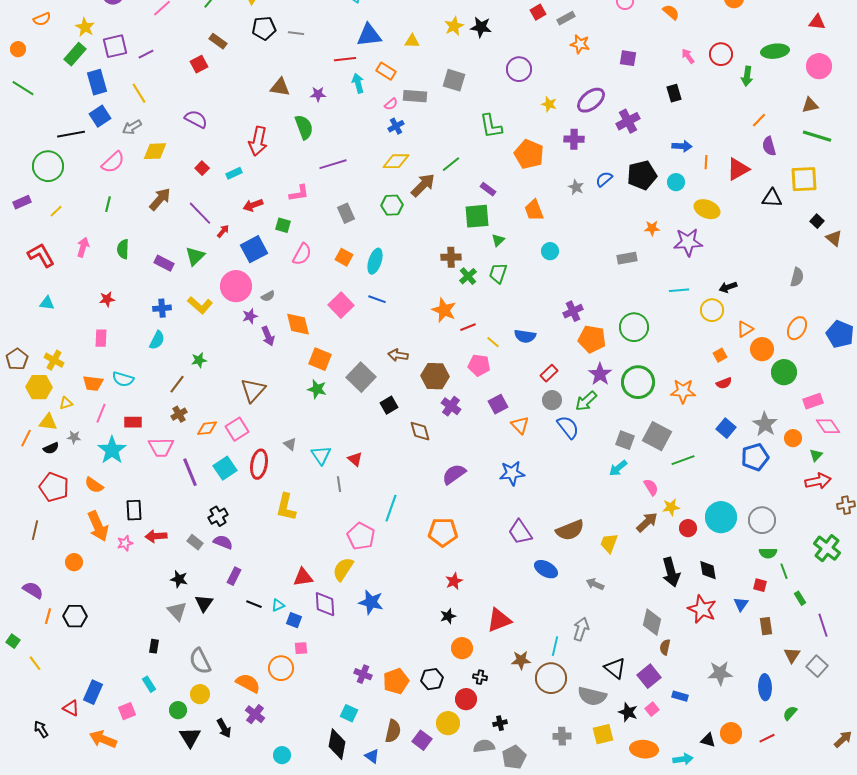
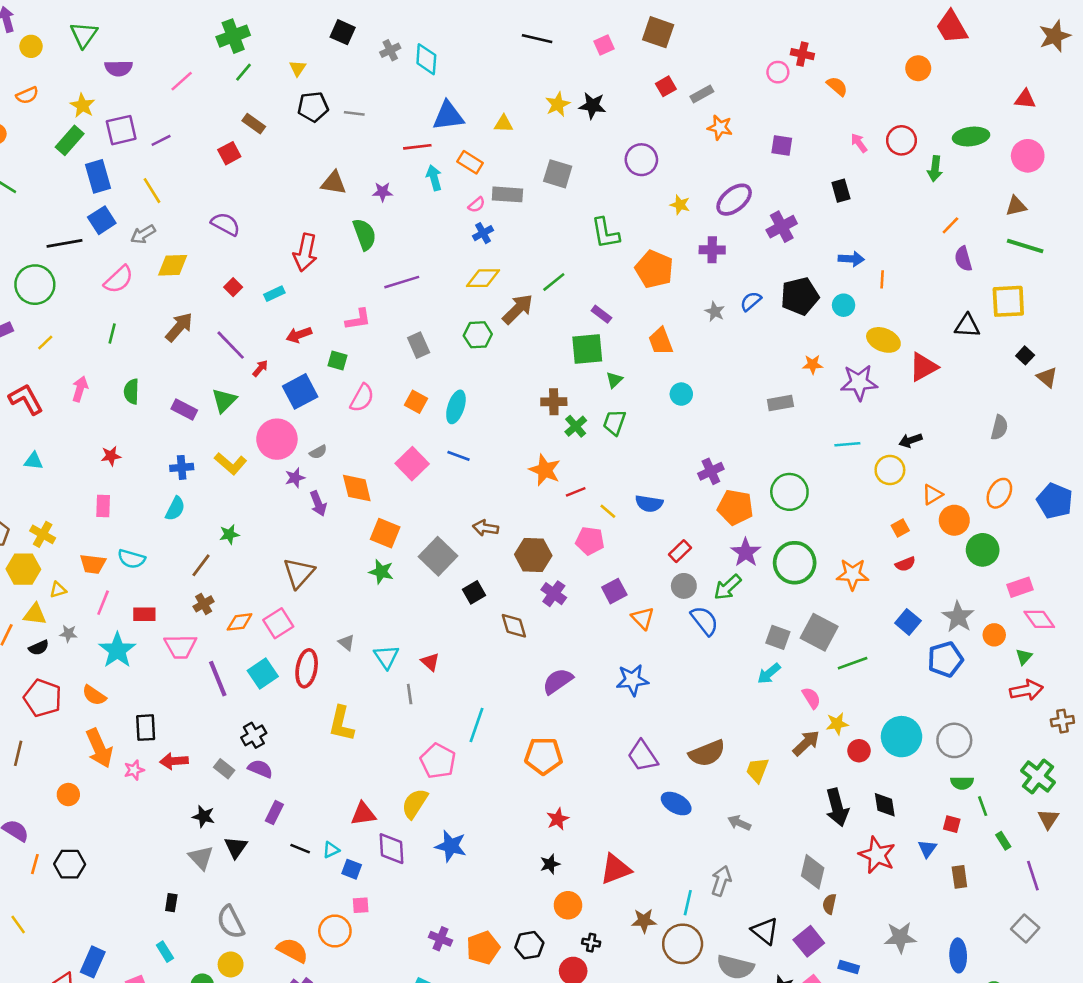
red triangle: (738, 169) -> (923, 367), moved
brown triangle: (792, 655) -> (1048, 819), moved

